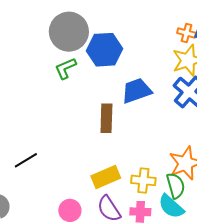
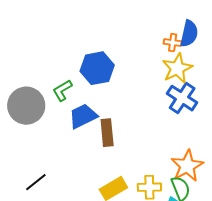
gray circle: (69, 32) -> (26, 106), moved
blue trapezoid: (137, 91) -> (83, 116), moved

